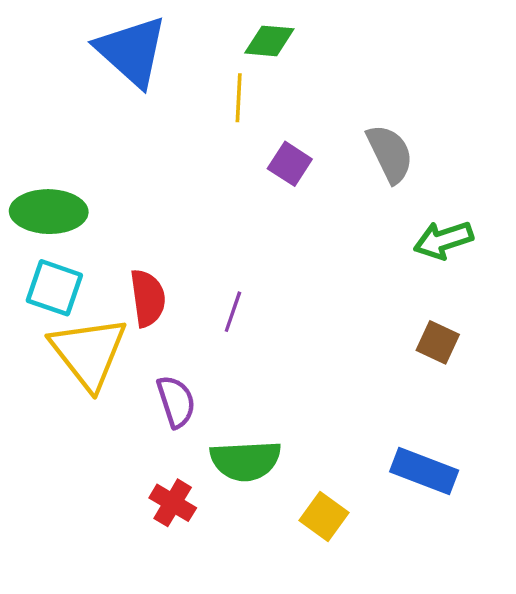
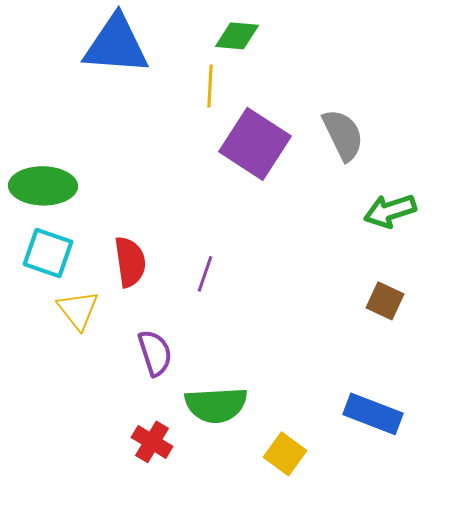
blue triangle: (132, 51) -> (116, 45), turned -38
purple square: (290, 164) -> (255, 144), size x1.8
yellow triangle: (89, 353) -> (78, 310), size x0.6

